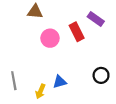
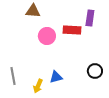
purple rectangle: (96, 19) -> (90, 18), turned 63
red rectangle: (77, 32) -> (72, 30), turned -60

